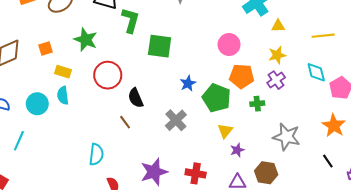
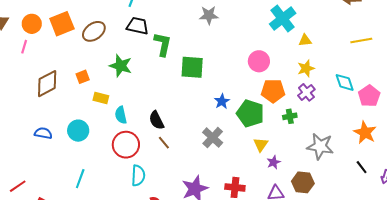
yellow line: (323, 36) -> (361, 40), moved
red circle: (108, 75) -> (126, 145), moved
cyan semicircle: (63, 96) -> (121, 115), moved
black semicircle: (136, 98) -> (157, 120), moved
cyan line: (19, 141) -> (80, 179), moved

